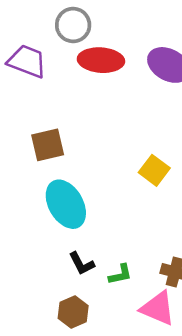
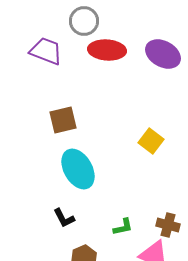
black L-shape: (82, 264) -> (64, 218), moved

